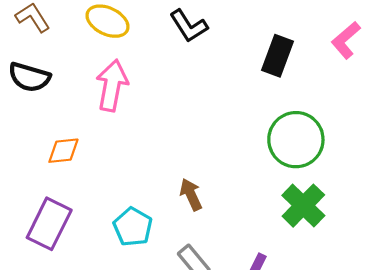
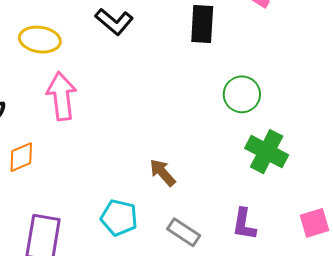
green circle: (296, 140) -> (242, 94), size x0.7
orange diamond: (63, 151) -> (21, 157), moved

